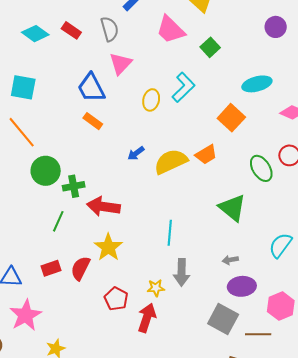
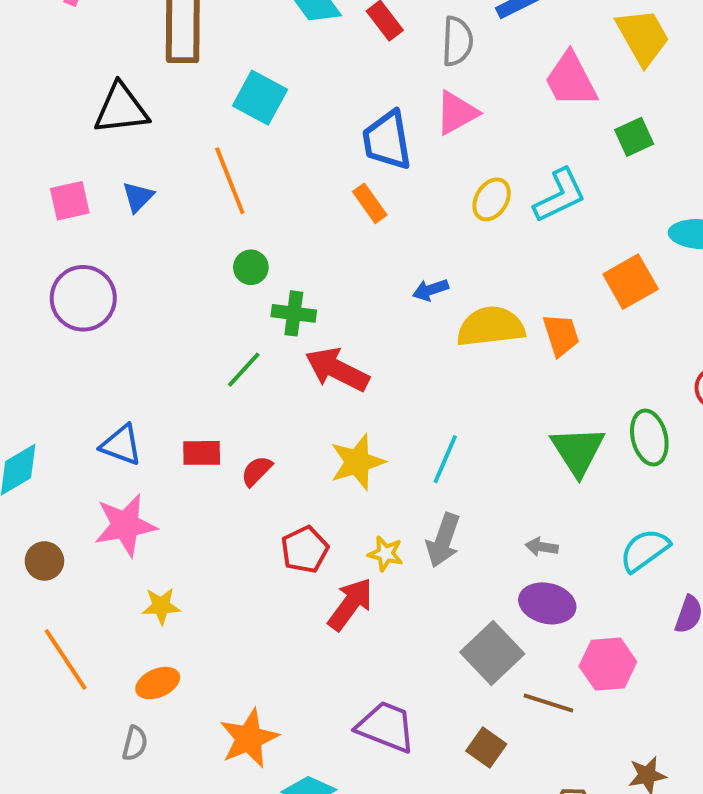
orange trapezoid: (206, 154) -> (561, 335), turned -95
green ellipse: (261, 168) -> (649, 437), moved
green circle: (46, 171) -> (251, 267), size x0.6
yellow star: (108, 247) -> (357, 462), moved
red semicircle: (80, 268) -> (257, 471), size x0.7

